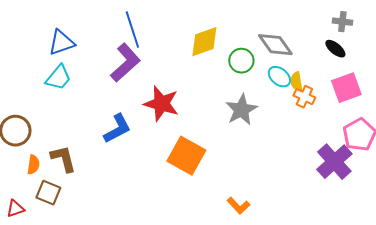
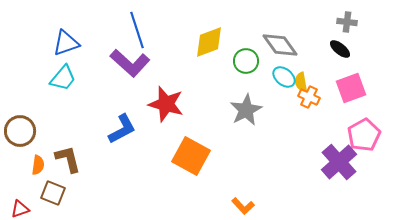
purple L-shape: (125, 63) -> (130, 63), turned 84

